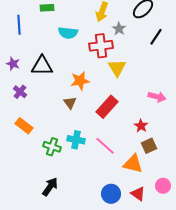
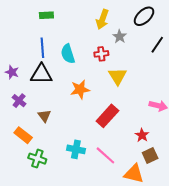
blue line: (19, 25) -> (42, 48), moved
cyan semicircle: (68, 33) -> (68, 54), moved, turned 66
red cross: (101, 46) -> (101, 54), size x0.6
brown triangle: (70, 103) -> (44, 116), moved
green cross: (52, 147) -> (37, 159), moved

